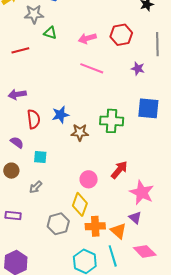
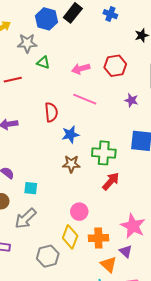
blue star: (60, 115) -> (70, 135), moved
red semicircle: (34, 119) -> (51, 112), moved
red arrow: (119, 170) -> (111, 181), moved
gray arrow: (36, 187) -> (26, 219), size x1.6
orange cross: (95, 226) -> (98, 238), moved

